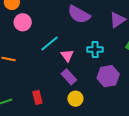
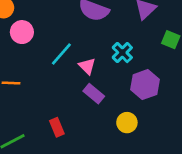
cyan cross: (95, 50) -> (122, 53), turned -35
yellow circle: (75, 99) -> (127, 123), moved

